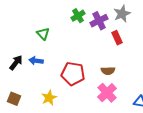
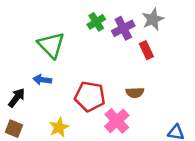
green triangle: (43, 34) -> (51, 45), size x1.6
black arrow: (16, 63) -> (17, 98), moved
pink cross: (107, 93) -> (117, 121), moved

